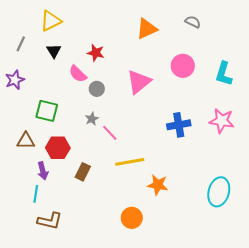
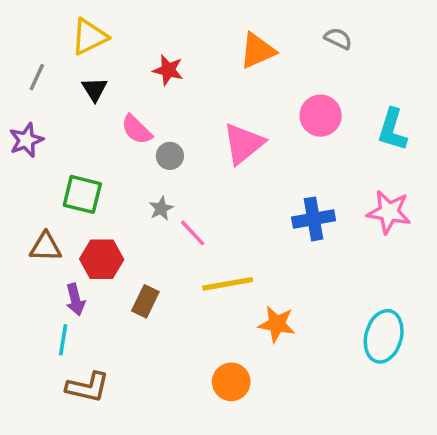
red star: (96, 53) -> (168, 70), moved

